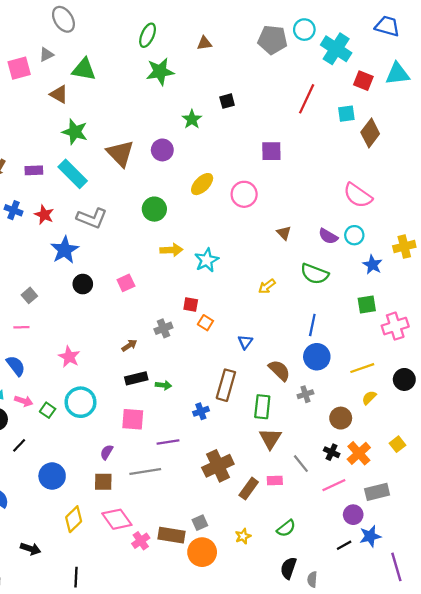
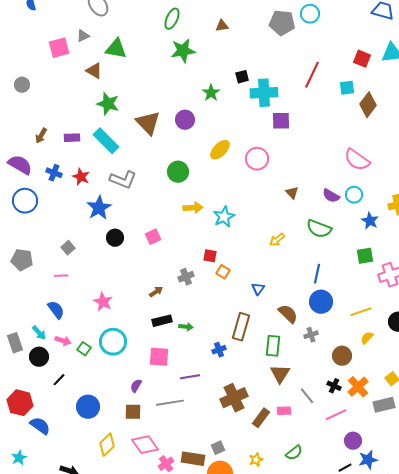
cyan cross: (336, 49) -> (264, 93), moved, turned -36
gray rectangle: (377, 492) -> (384, 405), moved

